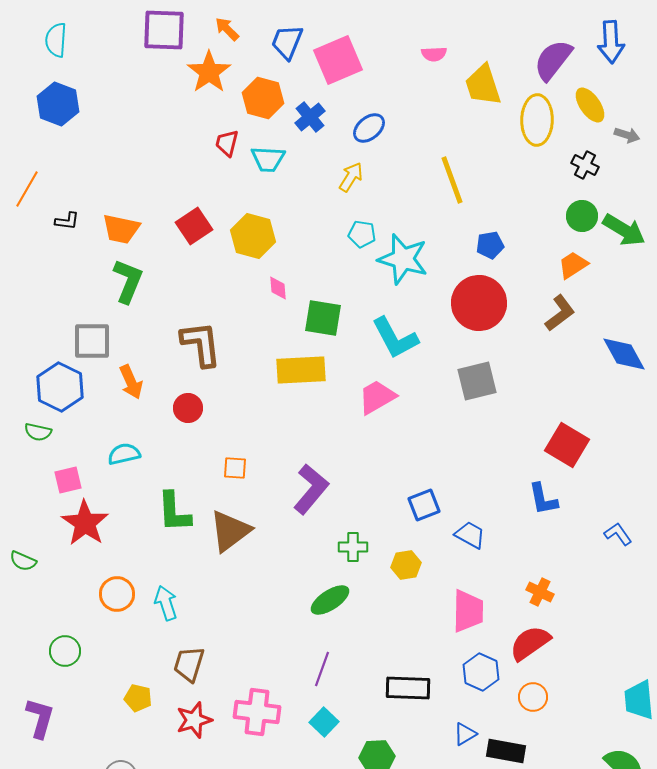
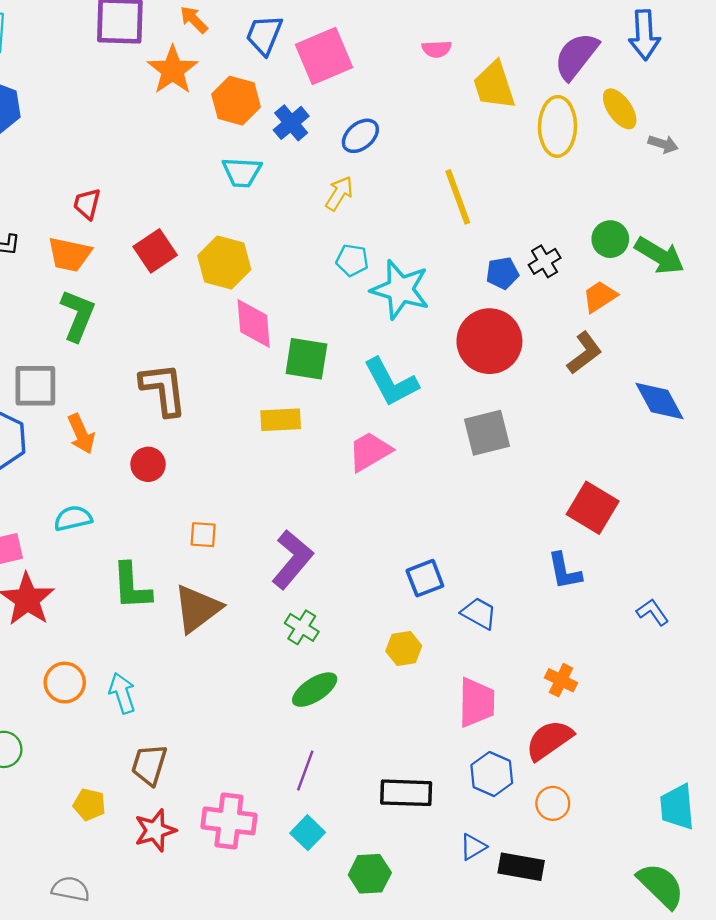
red trapezoid: (227, 143) -> (87, 204), moved
black cross: (585, 165) -> (545, 261), moved, turned 32
pink diamond: (278, 288) -> (254, 324), size x1.8
yellow rectangle: (301, 370) -> (281, 420), size x0.7
green cross: (353, 547) -> (302, 627), moved, turned 32

